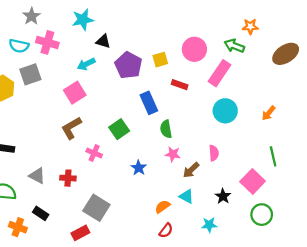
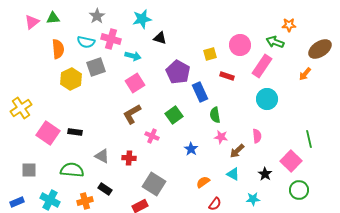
cyan arrow: (86, 64) -> (133, 56), moved, turned -140
purple pentagon: (128, 65) -> (178, 72), moved
orange arrow: (269, 113) -> (305, 74), moved
orange semicircle: (163, 207) -> (203, 182), moved
orange cross: (18, 227) -> (85, 201), turned -35

